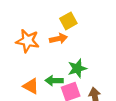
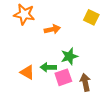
yellow square: (68, 21) -> (91, 17), moved, turned -35
orange star: (28, 41) -> (24, 14), moved

